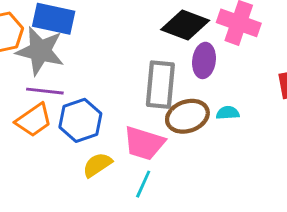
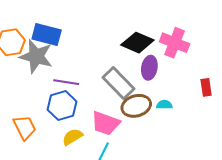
gray rectangle: (160, 85) -> (118, 83), turned -52
purple line: (45, 91) -> (66, 82), moved
orange trapezoid: (34, 120) -> (25, 127), moved, turned -84

